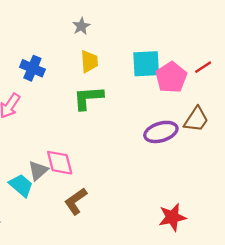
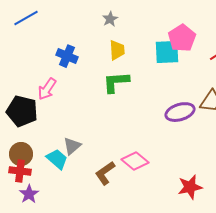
pink pentagon: (171, 77) -> (182, 38), moved
pink diamond: (60, 163) -> (135, 161), moved, turned -36

